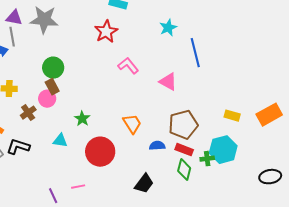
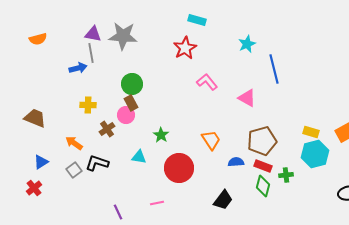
cyan hexagon: (223, 150) -> (315, 154), moved
purple line: (53, 196) -> (118, 212), moved

